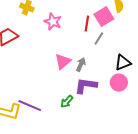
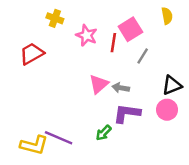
pink square: (104, 17) -> (130, 29), moved
red line: (87, 24) -> (113, 43), moved
gray arrow: (81, 65) -> (121, 88), turned -104

